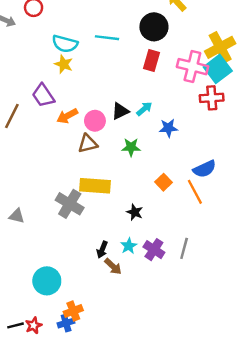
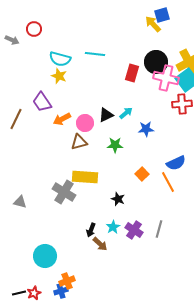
black circle: (154, 27) -> (156, 62), moved

